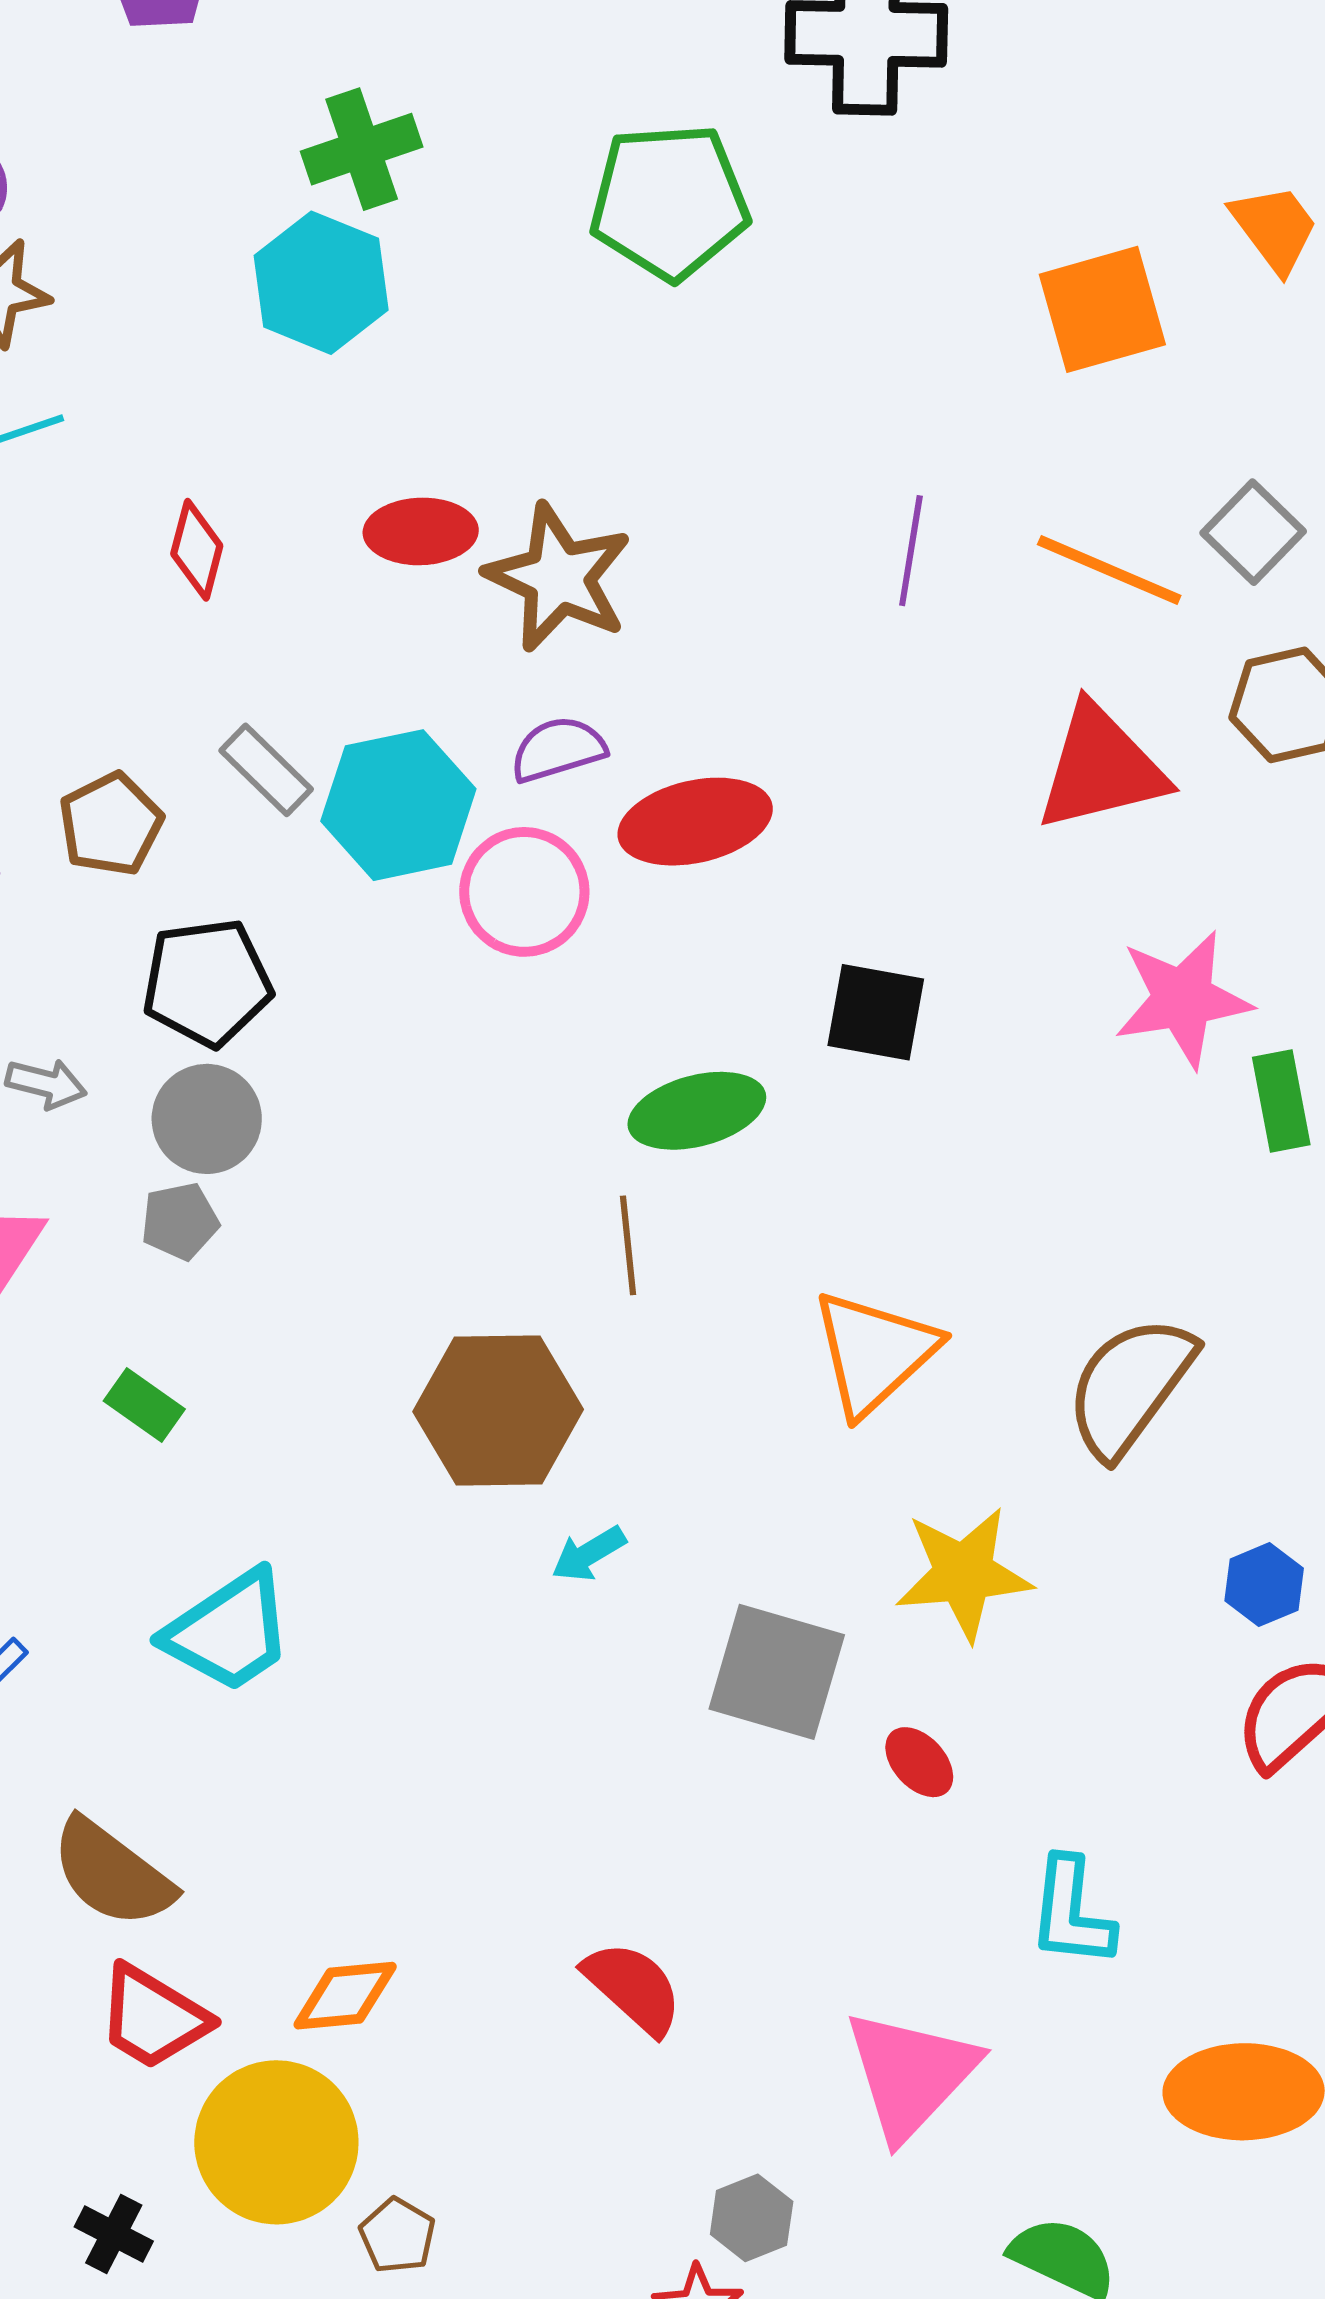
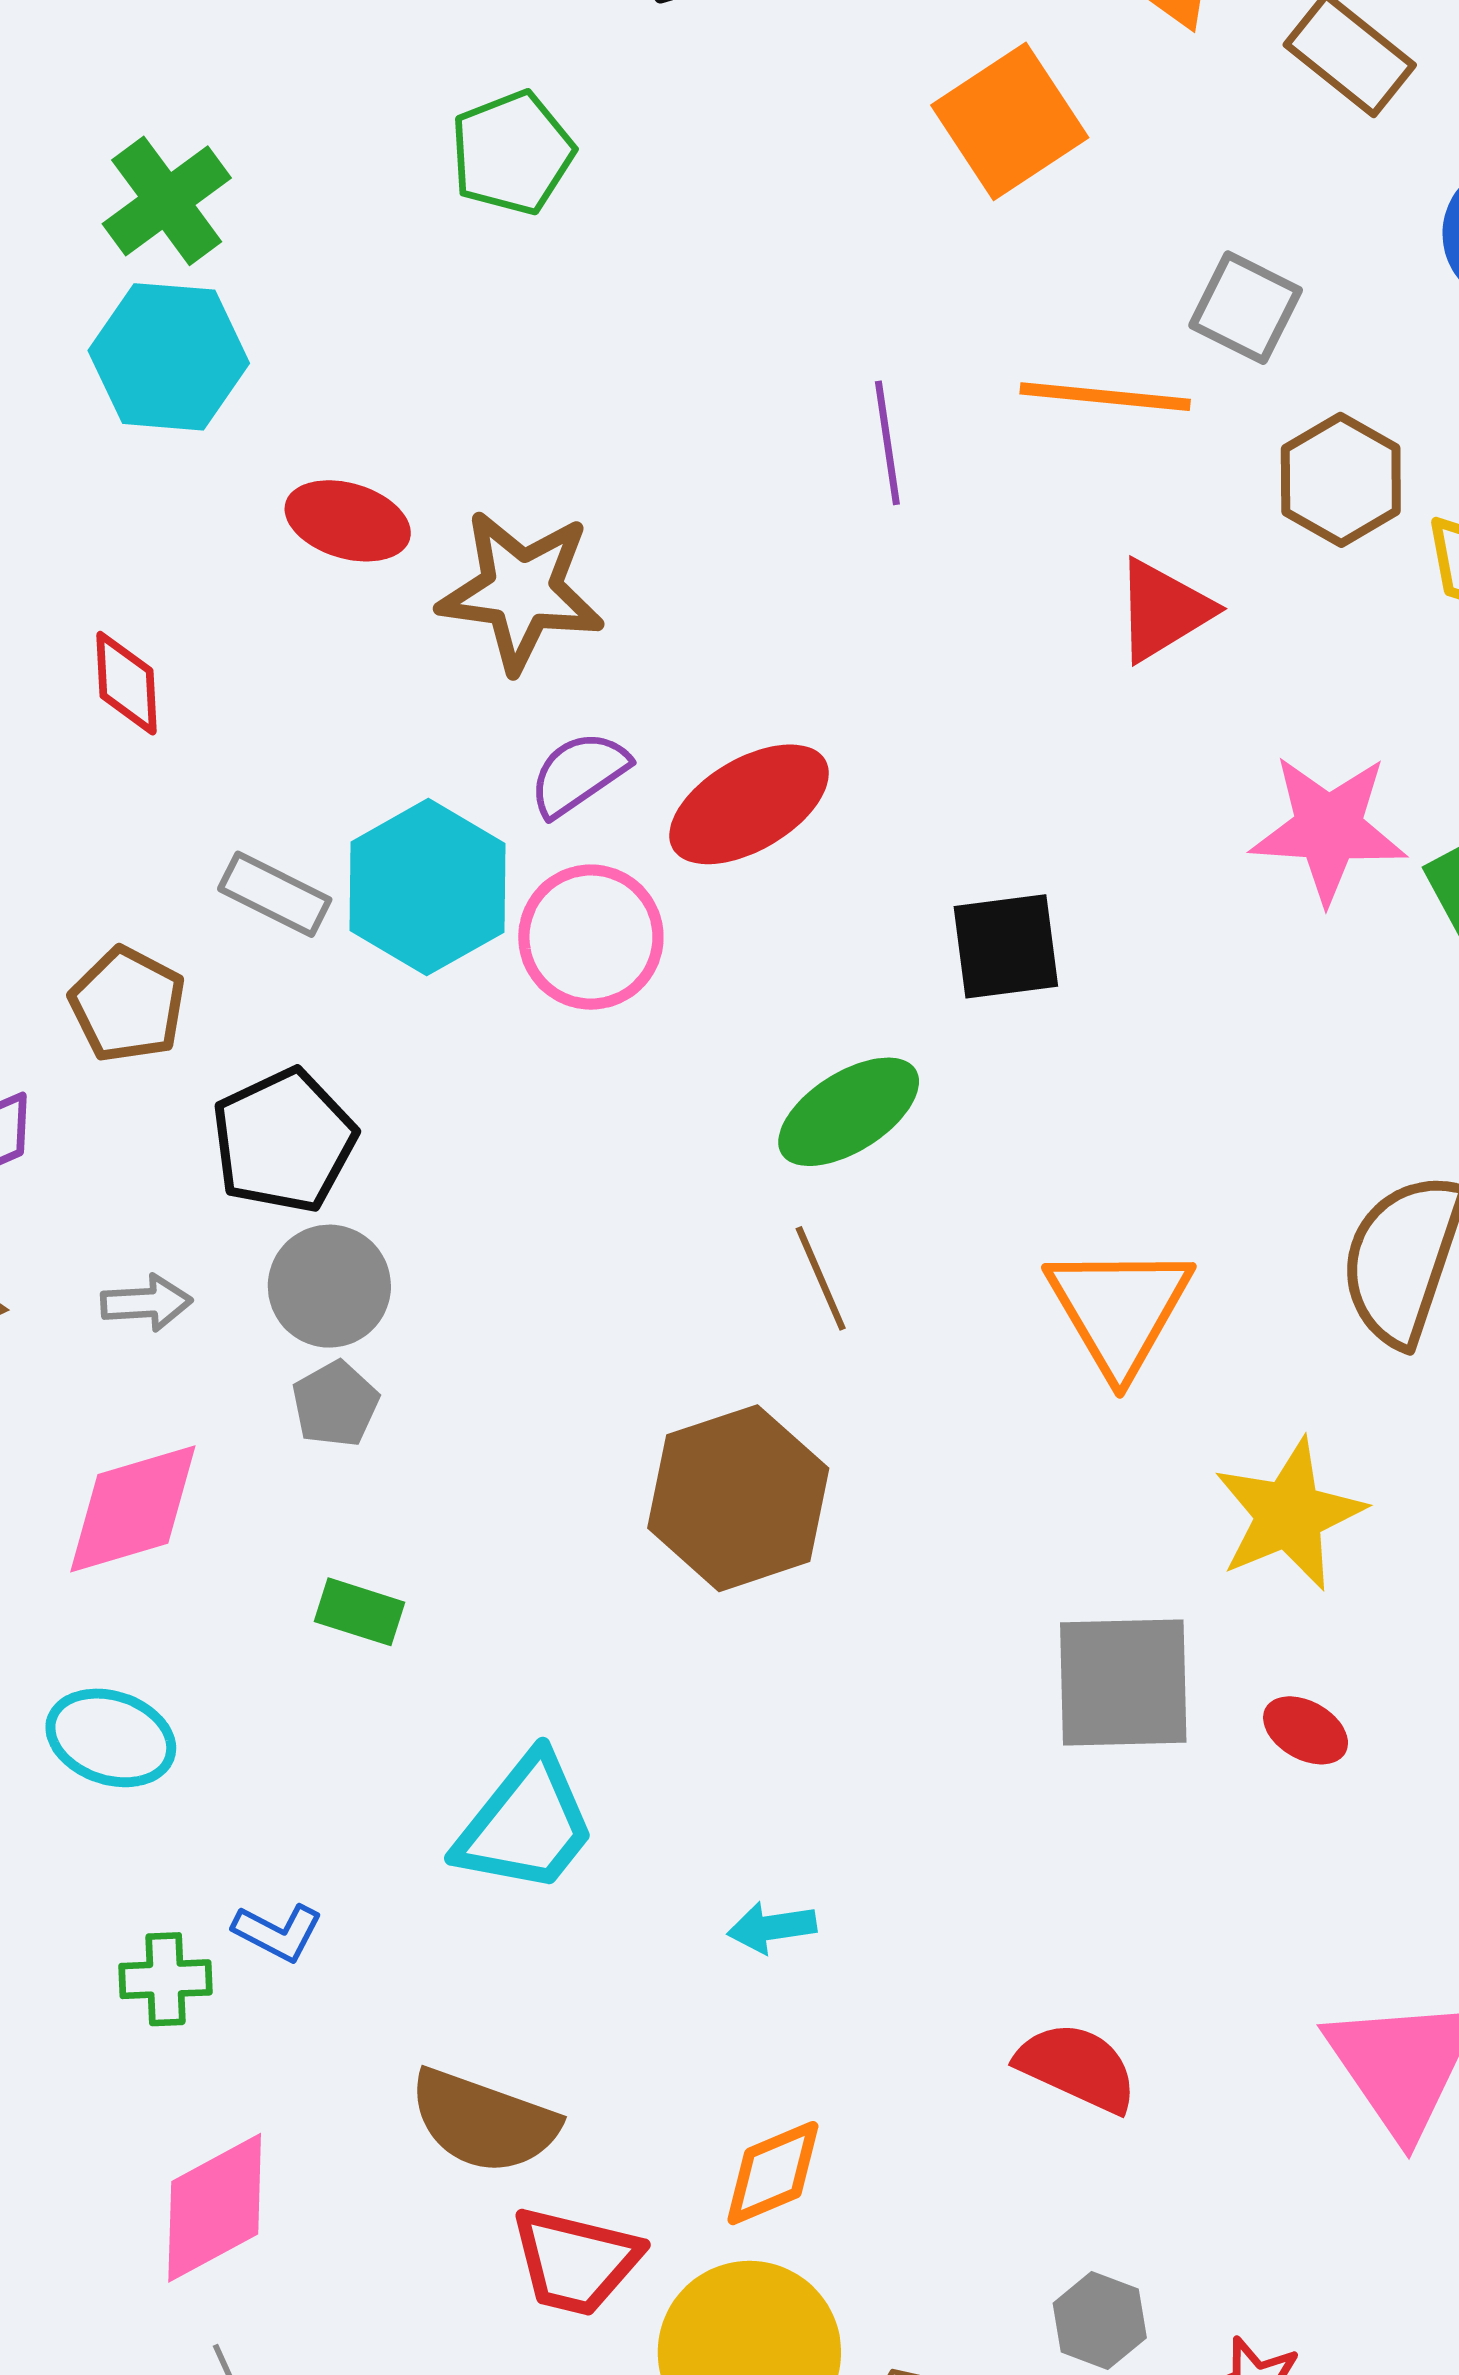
green pentagon: (669, 202) -> (512, 153), size x0.7
red ellipse: (421, 531) -> (348, 521), moved, turned 36
red triangle: (1101, 768) -> (1163, 610), size x0.7
pink star: (1183, 999) -> (1328, 829), turned 30
cyan arrow: (589, 1554) -> (772, 1927), moved, turned 40
gray hexagon: (752, 2218) -> (1100, 2321), moved

